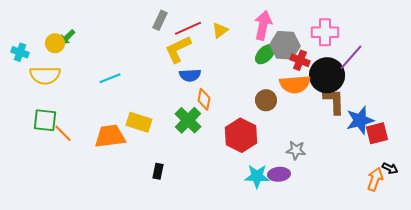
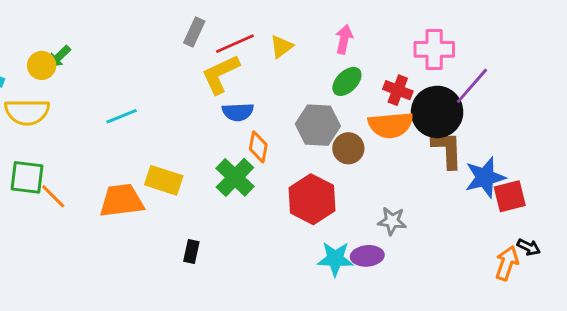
pink arrow: (263, 25) -> (344, 39), size x0.7
gray hexagon: (285, 45) -> (318, 125), moved

